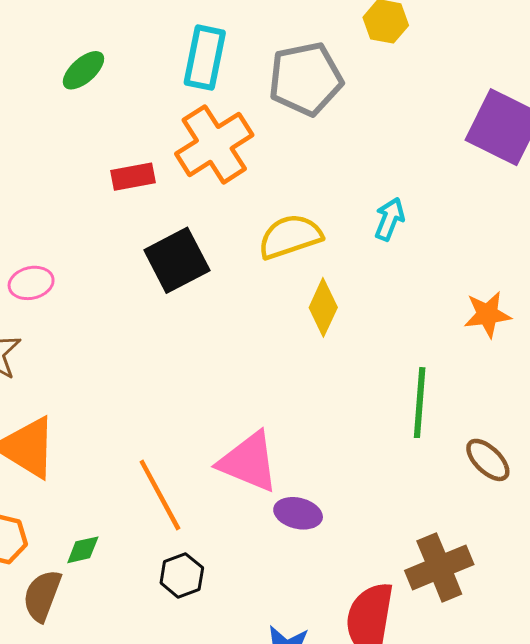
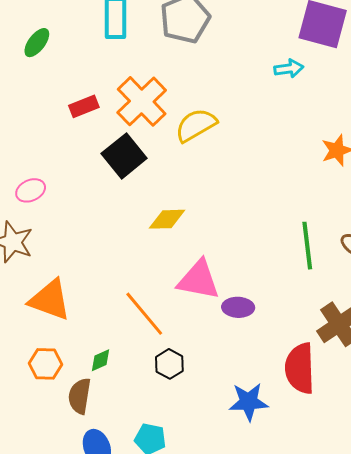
orange cross: (214, 144) -> (142, 101), moved
cyan arrow: (390, 219) -> (289, 69), moved, turned 72
yellow diamond: (323, 307) -> (167, 219), moved, turned 75
green line: (420, 403) -> (307, 246), moved

